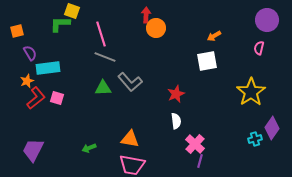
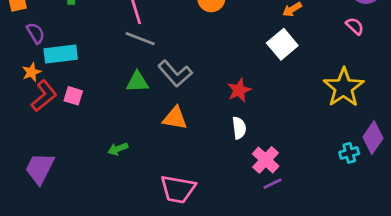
pink semicircle: (259, 48) -> (355, 26), turned 120
white square: (207, 61) -> (282, 44), turned -30
orange triangle: (130, 139) -> (175, 118), moved
green arrow: (89, 148) -> (118, 149), moved
purple line: (200, 161) -> (273, 184), turned 48

